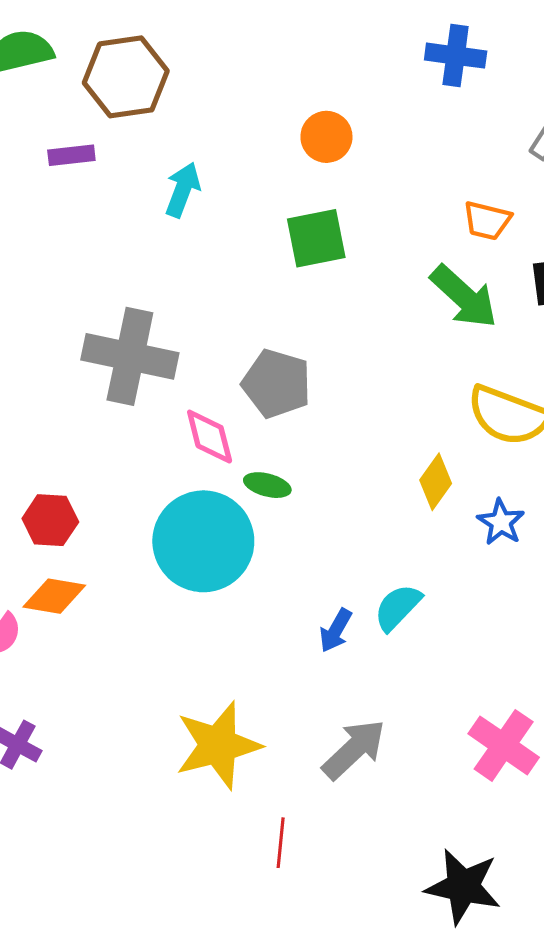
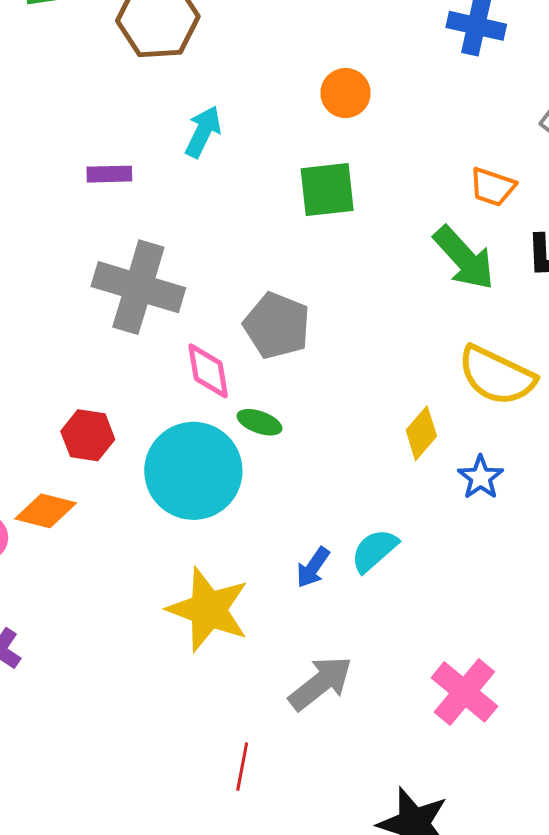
purple rectangle: (71, 155) -> (109, 174), moved
red hexagon: (50, 520) -> (88, 435), moved
yellow star: (218, 745) -> (208, 610), moved, turned 30

